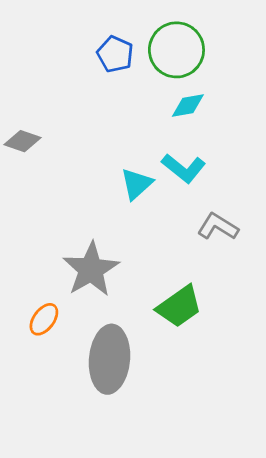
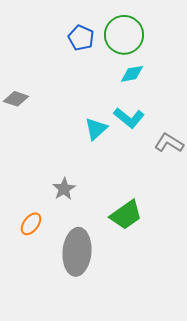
gray L-shape: (218, 227) -> (169, 143), moved
gray star: (91, 269) -> (64, 189), size x0.6

